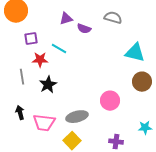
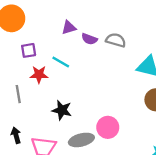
gray semicircle: (113, 18) -> (116, 40), moved
black star: (48, 85) -> (62, 110), moved, turned -30
pink circle: (110, 101) -> (108, 127), moved

